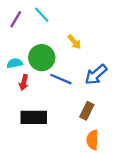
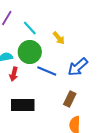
cyan line: (42, 15) -> (30, 28), moved

